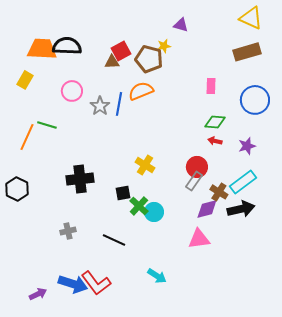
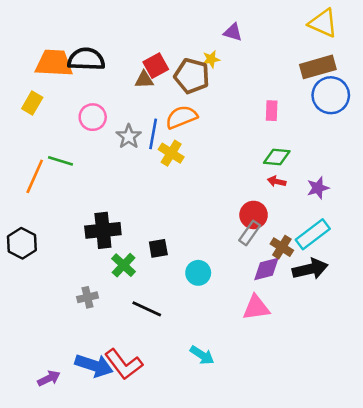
blue circle: (255, 100) -> (331, 95), moved
yellow cross: (145, 165) -> (171, 153), moved
green cross: (139, 206) -> (124, 265), moved

